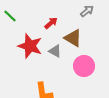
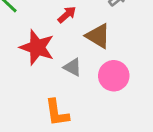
gray triangle: (55, 51) -> (73, 67), moved

